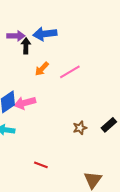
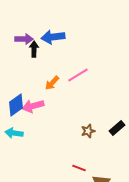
orange arrow: (42, 69) -> (52, 83), moved
red line: (41, 165) -> (79, 168), moved

